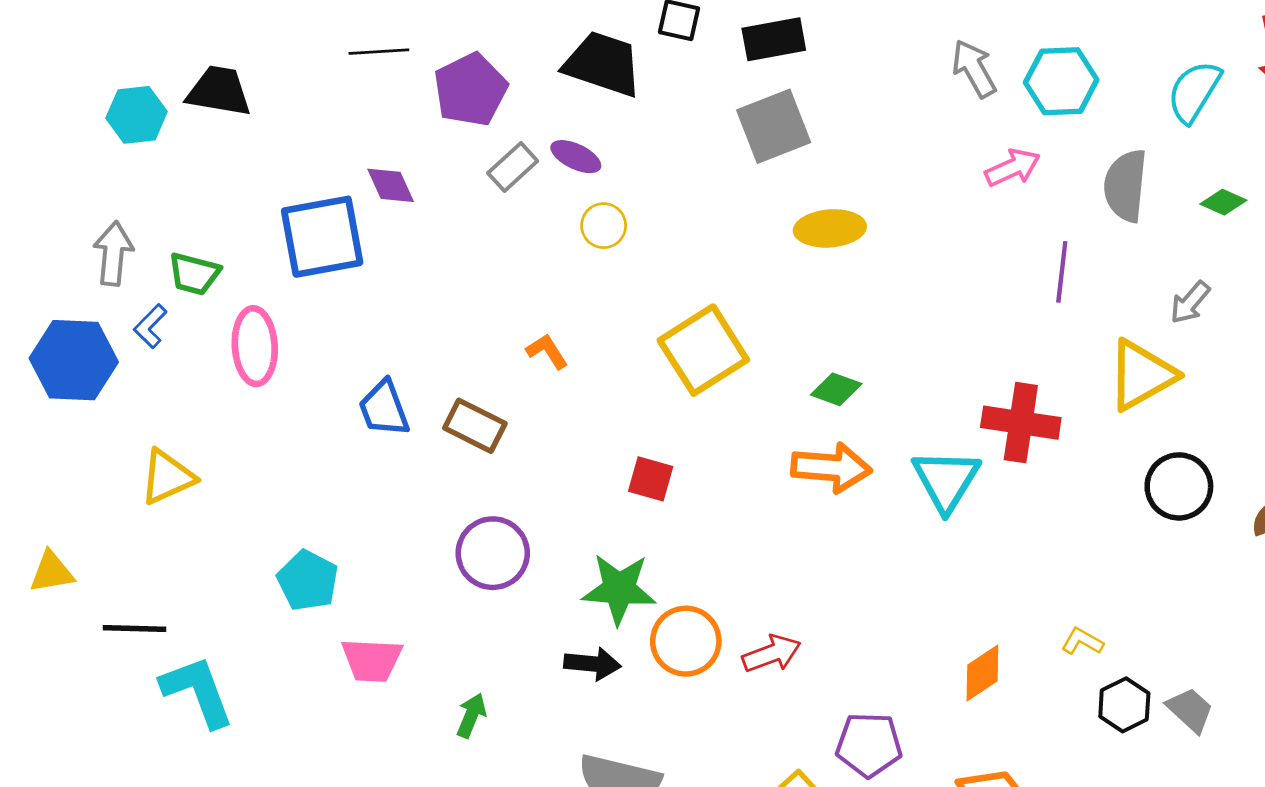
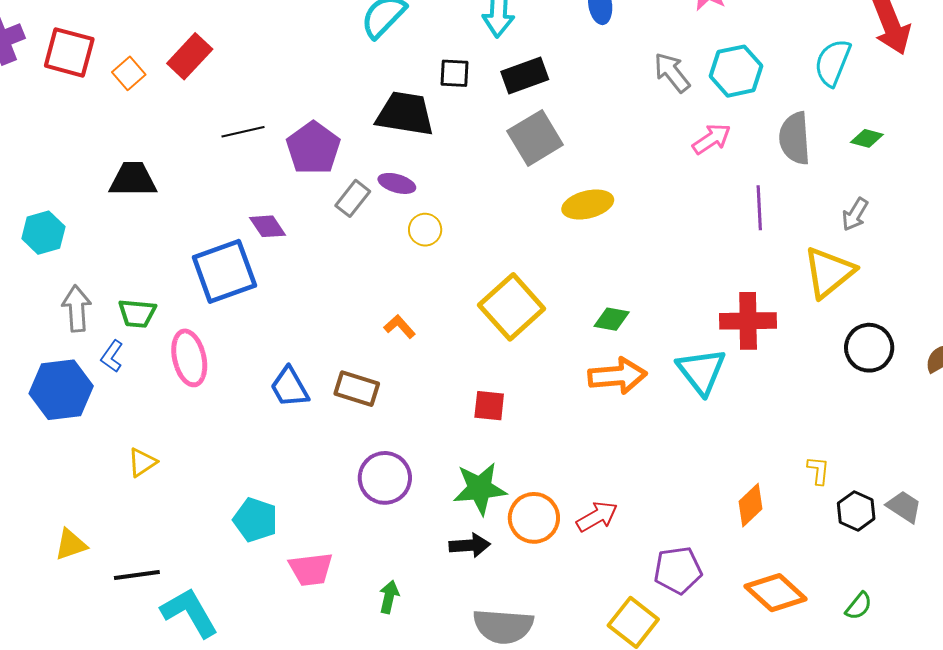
cyan hexagon: (137, 115) -> (43, 233), moved
yellow triangle: (167, 477) -> (142, 462), size x0.7
yellow L-shape: (1082, 641) -> (818, 470), turned 76

